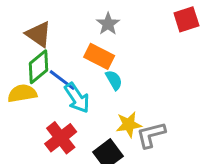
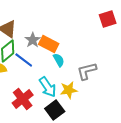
gray star: (108, 24) -> (33, 40), moved
cyan arrow: (77, 98) -> (48, 87), moved
gray L-shape: (151, 135) -> (87, 71), moved

